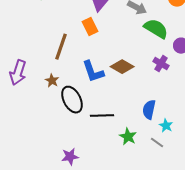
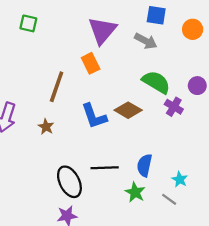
green semicircle: (156, 29) -> (156, 82), moved
black ellipse: (72, 100) -> (69, 182), moved
blue semicircle: (149, 110) -> (145, 165), moved

